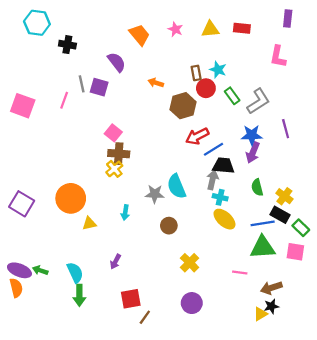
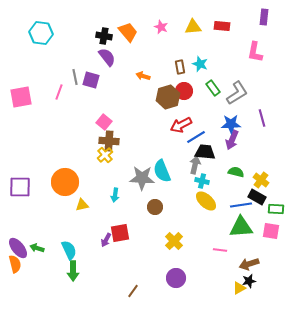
cyan hexagon: (37, 23) -> (41, 33), moved
black cross: (67, 45) -> (104, 36), moved
red circle: (206, 88) -> (184, 91), moved
pink square: (23, 106) -> (21, 97), turned -30
green semicircle: (257, 187) -> (236, 172), turned 119
gray star: (155, 194) -> (142, 178), size x1.4
purple square: (22, 204) -> (20, 187), turned -30
green rectangle: (301, 228) -> (276, 209), turned -42
purple ellipse: (19, 270) -> (18, 248), turned 30
red square: (131, 299) -> (120, 233), moved

